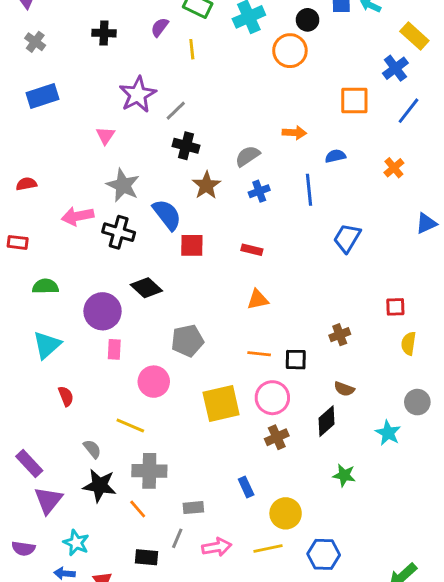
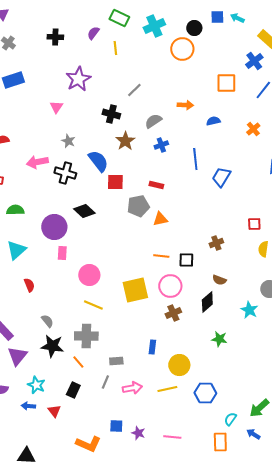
gray line: (176, 111) -> (134, 90), moved
gray star: (123, 185) -> (68, 141), size x0.6
blue line: (309, 190) -> (195, 159), moved
gray pentagon: (187, 341) -> (138, 206), moved
yellow line: (130, 426) -> (93, 305), moved
blue rectangle: (246, 487) -> (152, 347), turned 32
black rectangle: (146, 557) -> (73, 390), moved, turned -70

